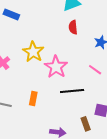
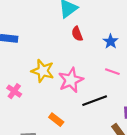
pink star: (56, 67) -> (71, 80), turned 30
orange rectangle: (33, 98) -> (56, 120), turned -48

